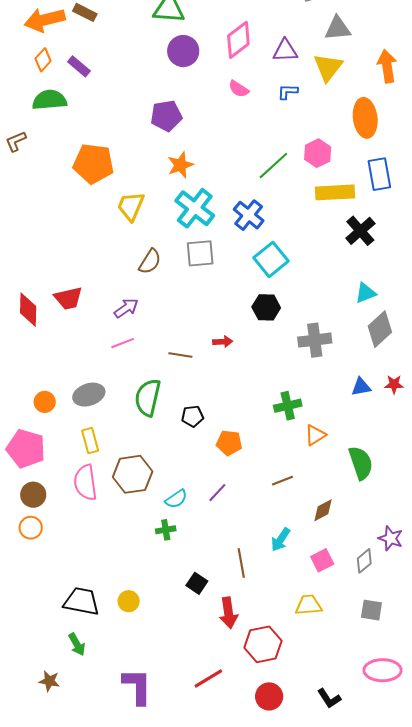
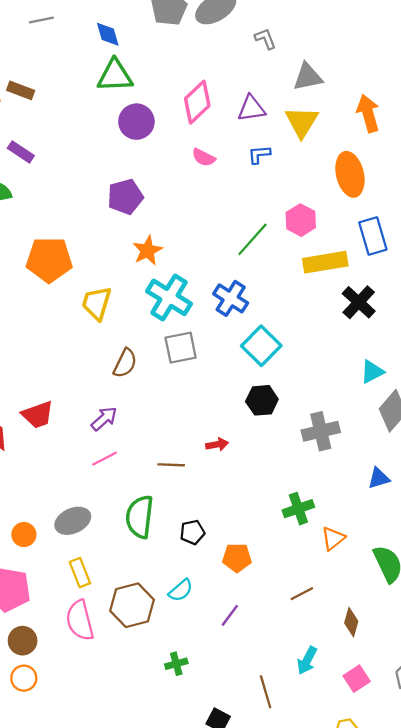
cyan semicircle: (176, 499) -> (181, 590), moved
brown diamond: (323, 510) -> (351, 622), turned -40

